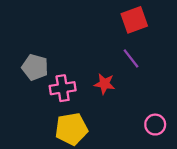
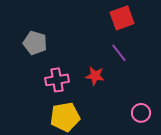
gray pentagon: (35, 67) -> (35, 43), moved

